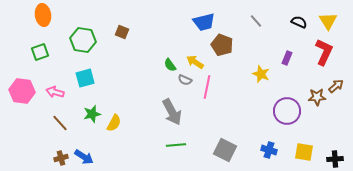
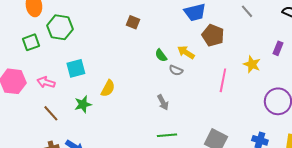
brown square: (122, 32) -> (133, 22), moved
green hexagon: (83, 40) -> (60, 27), moved
pink line: (207, 87) -> (223, 80), moved
gray arrow: (172, 112) -> (163, 102), size x0.6
yellow semicircle: (114, 123) -> (108, 88), moved

